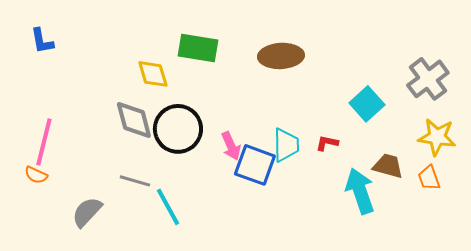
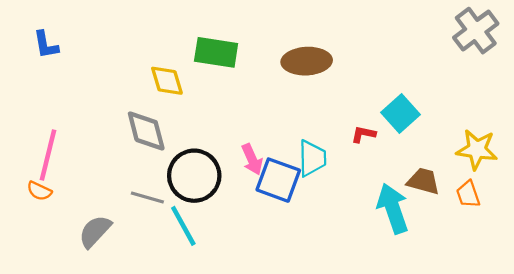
gray cross: (428, 79) -> (476, 31), moved
black circle: (178, 129) -> (194, 176), moved
red L-shape: (327, 143) -> (363, 134), moved

